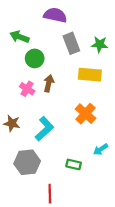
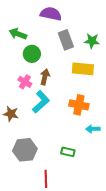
orange cross: (85, 114) -> (79, 105), turned -30
cyan L-shape: (44, 129) -> (41, 102), moved
cyan arrow: (101, 149) -> (93, 129), moved, turned 32

